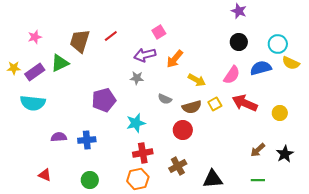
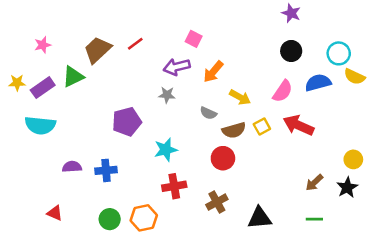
pink square: (159, 32) -> (194, 39), turned -32
brown trapezoid: (80, 41) -> (97, 50), turned 30
gray semicircle: (165, 99) -> (208, 113), moved
yellow circle: (280, 113) -> (353, 159), moved
orange hexagon: (138, 179) -> (144, 218), moved

